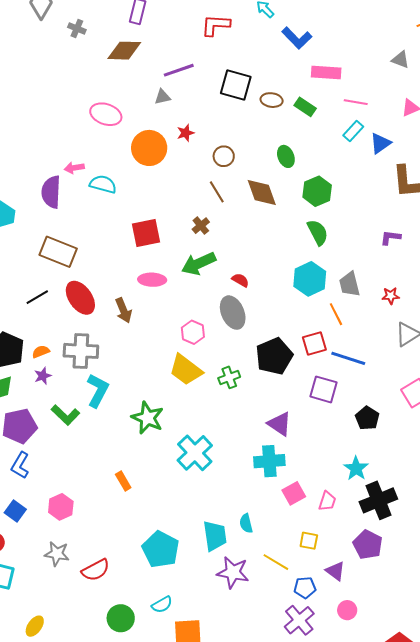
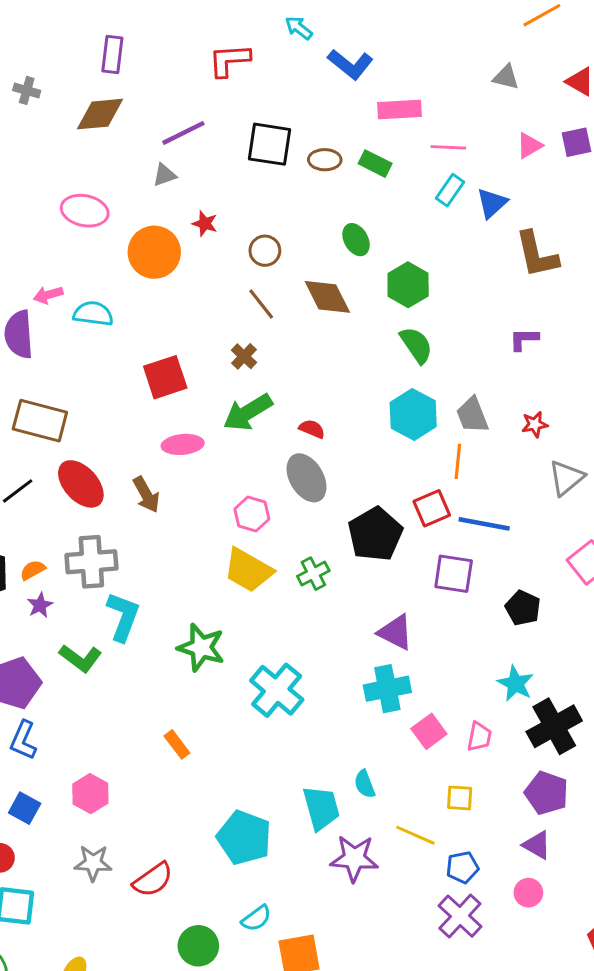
red star: (186, 133) -> (205, 224), turned -30
orange line: (336, 314) -> (458, 461), turned 40
purple triangle: (335, 571) -> (537, 845), moved

